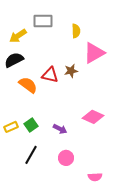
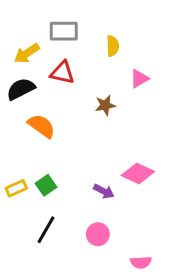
pink triangle: (94, 53) -> (139, 79), size x0.6
red triangle: (50, 75) -> (62, 73), moved
purple arrow: (60, 129) -> (104, 191), moved

